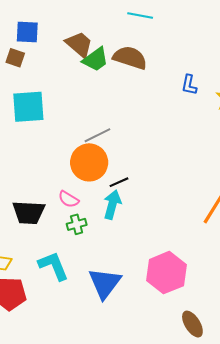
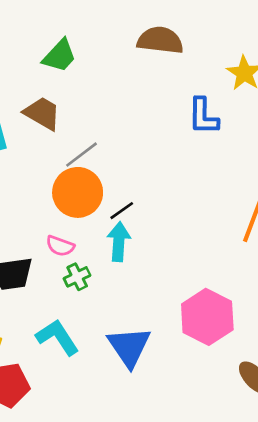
brown trapezoid: (79, 44) -> (42, 113), moved
brown semicircle: (130, 58) -> (160, 40), moved
blue L-shape: (189, 85) -> (203, 116), moved, size x1.4

